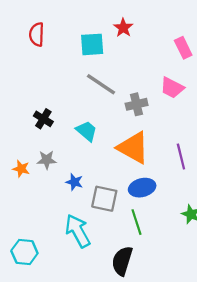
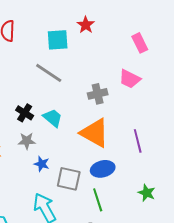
gray line: (101, 84) -> (49, 73), moved
black cross: (43, 119) -> (25, 113), moved
gray star: (47, 160) -> (27, 141), moved

